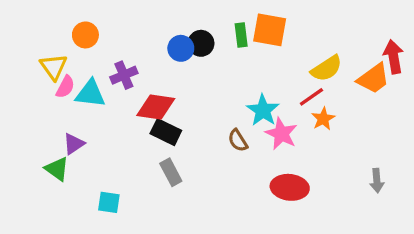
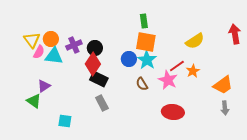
orange square: (270, 30) -> (146, 42), moved
orange circle: (85, 35) -> (51, 39), moved
black circle: (201, 43) -> (95, 48), moved
blue circle: (181, 48) -> (129, 59), moved
orange trapezoid: (373, 78) -> (223, 85), moved
red line: (311, 97) -> (177, 66), moved
red diamond: (156, 107) -> (93, 64), turned -65
cyan star: (263, 110) -> (147, 60), moved

